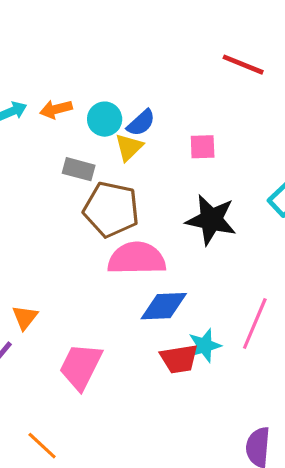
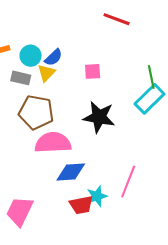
gray rectangle: (79, 169) -> (21, 78), moved

